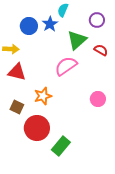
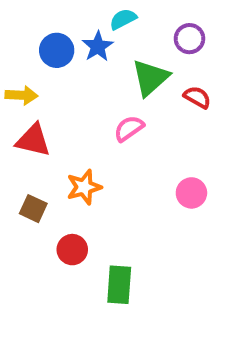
cyan semicircle: (63, 10) -> (123, 19), turned 40
pink semicircle: (66, 66) -> (129, 128), size x0.7
red circle: (37, 128) -> (72, 250), size x0.6
green rectangle: (61, 146) -> (119, 285), turned -36

